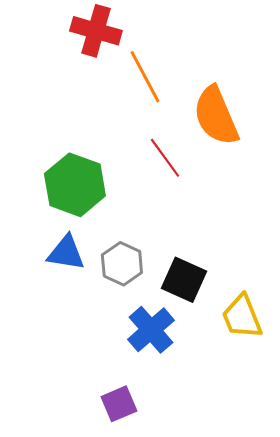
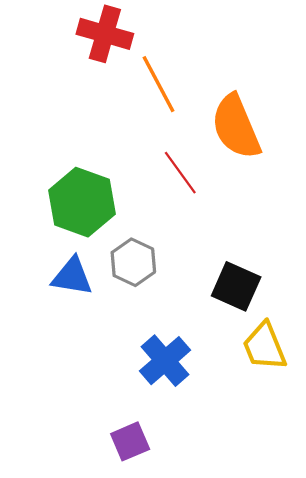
gray hexagon: (122, 264) -> (133, 262), moved
black square: (184, 280) -> (236, 286), moved

